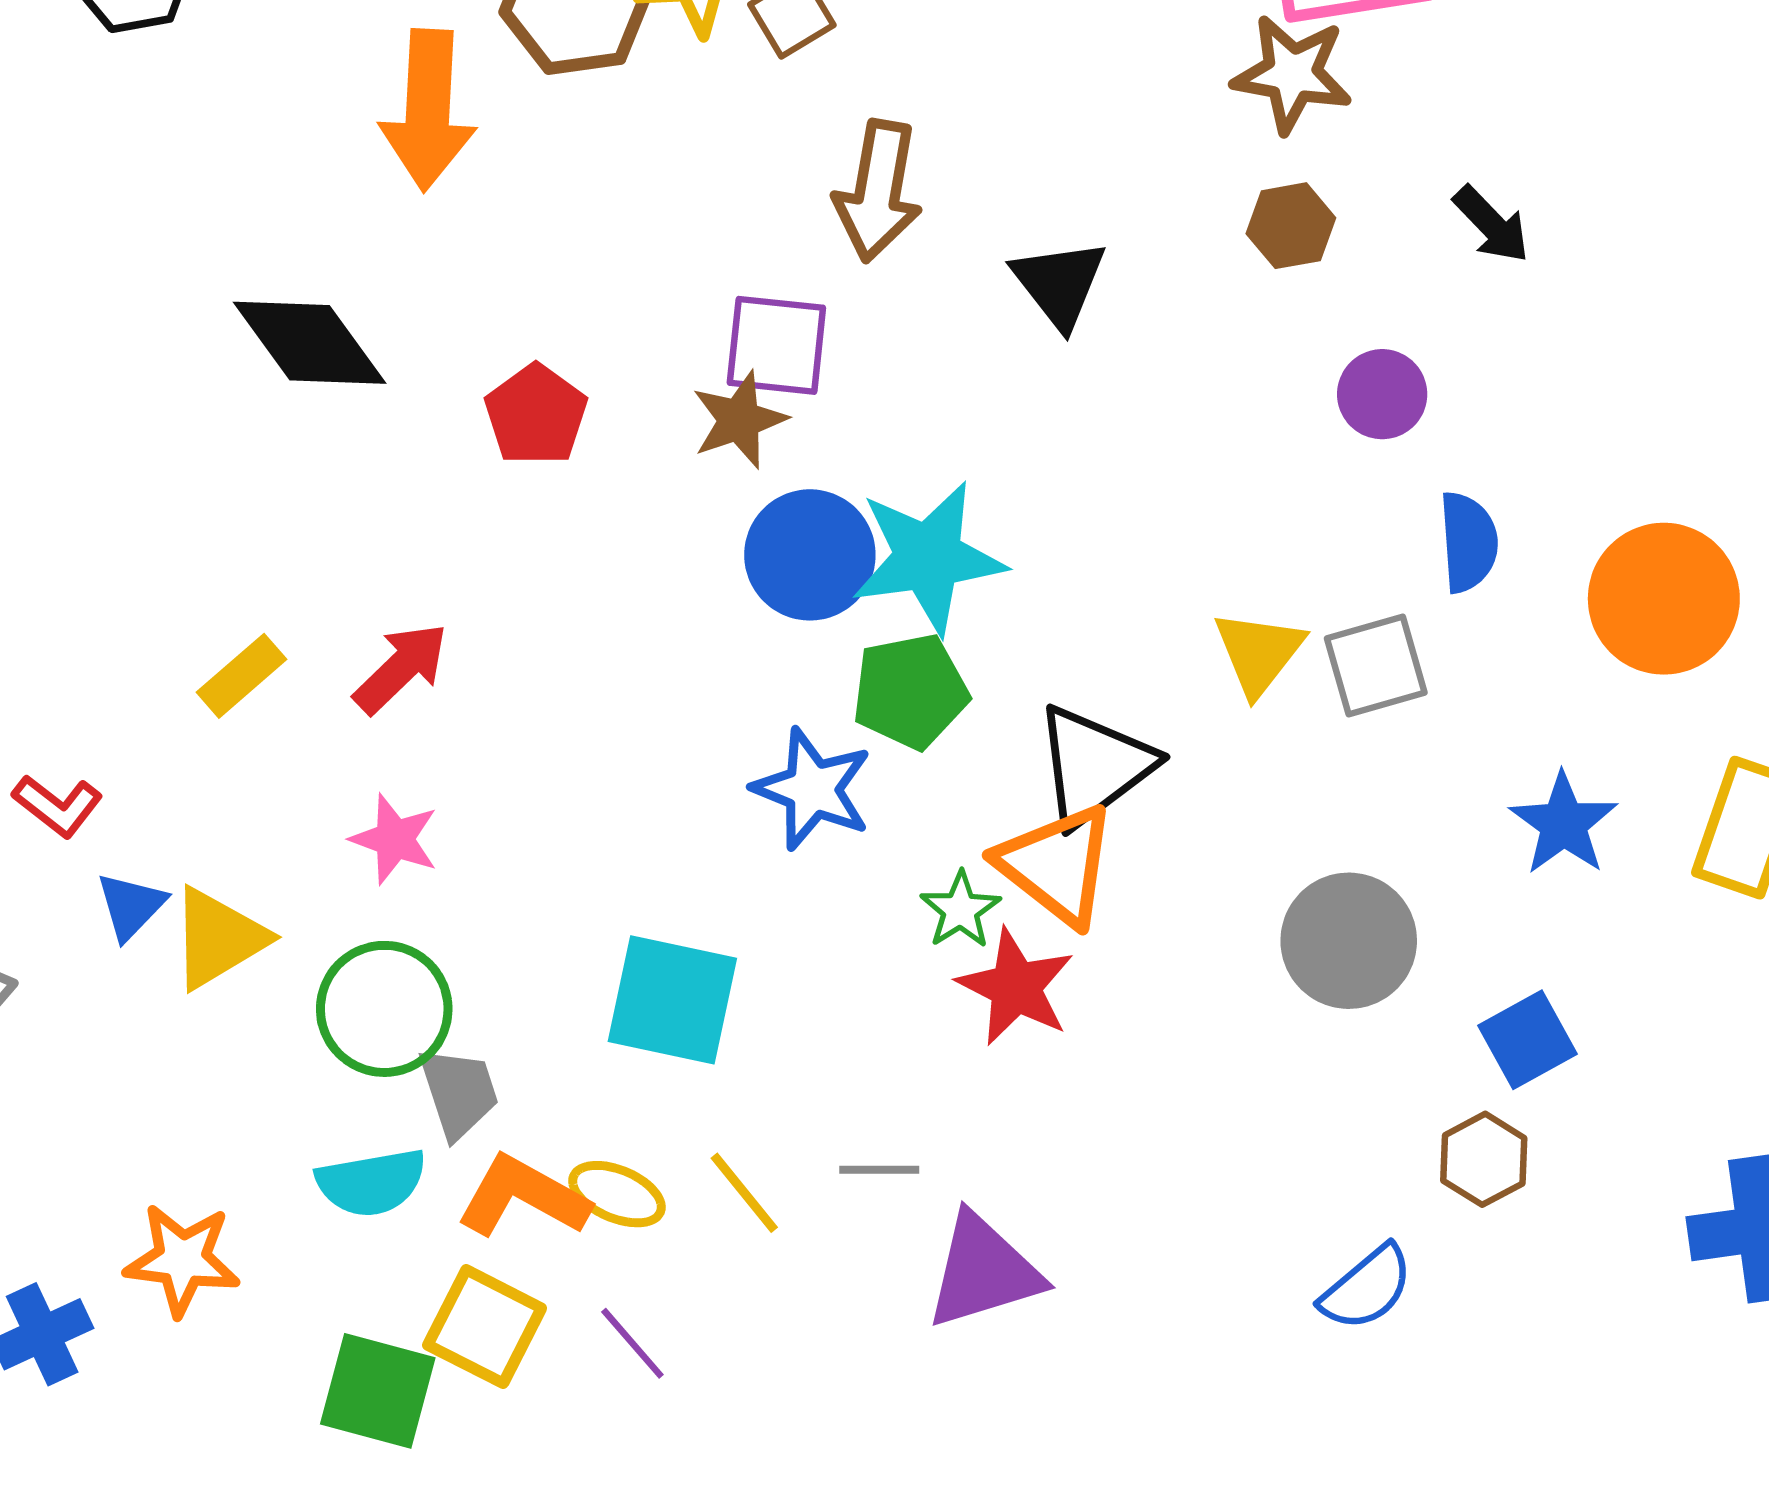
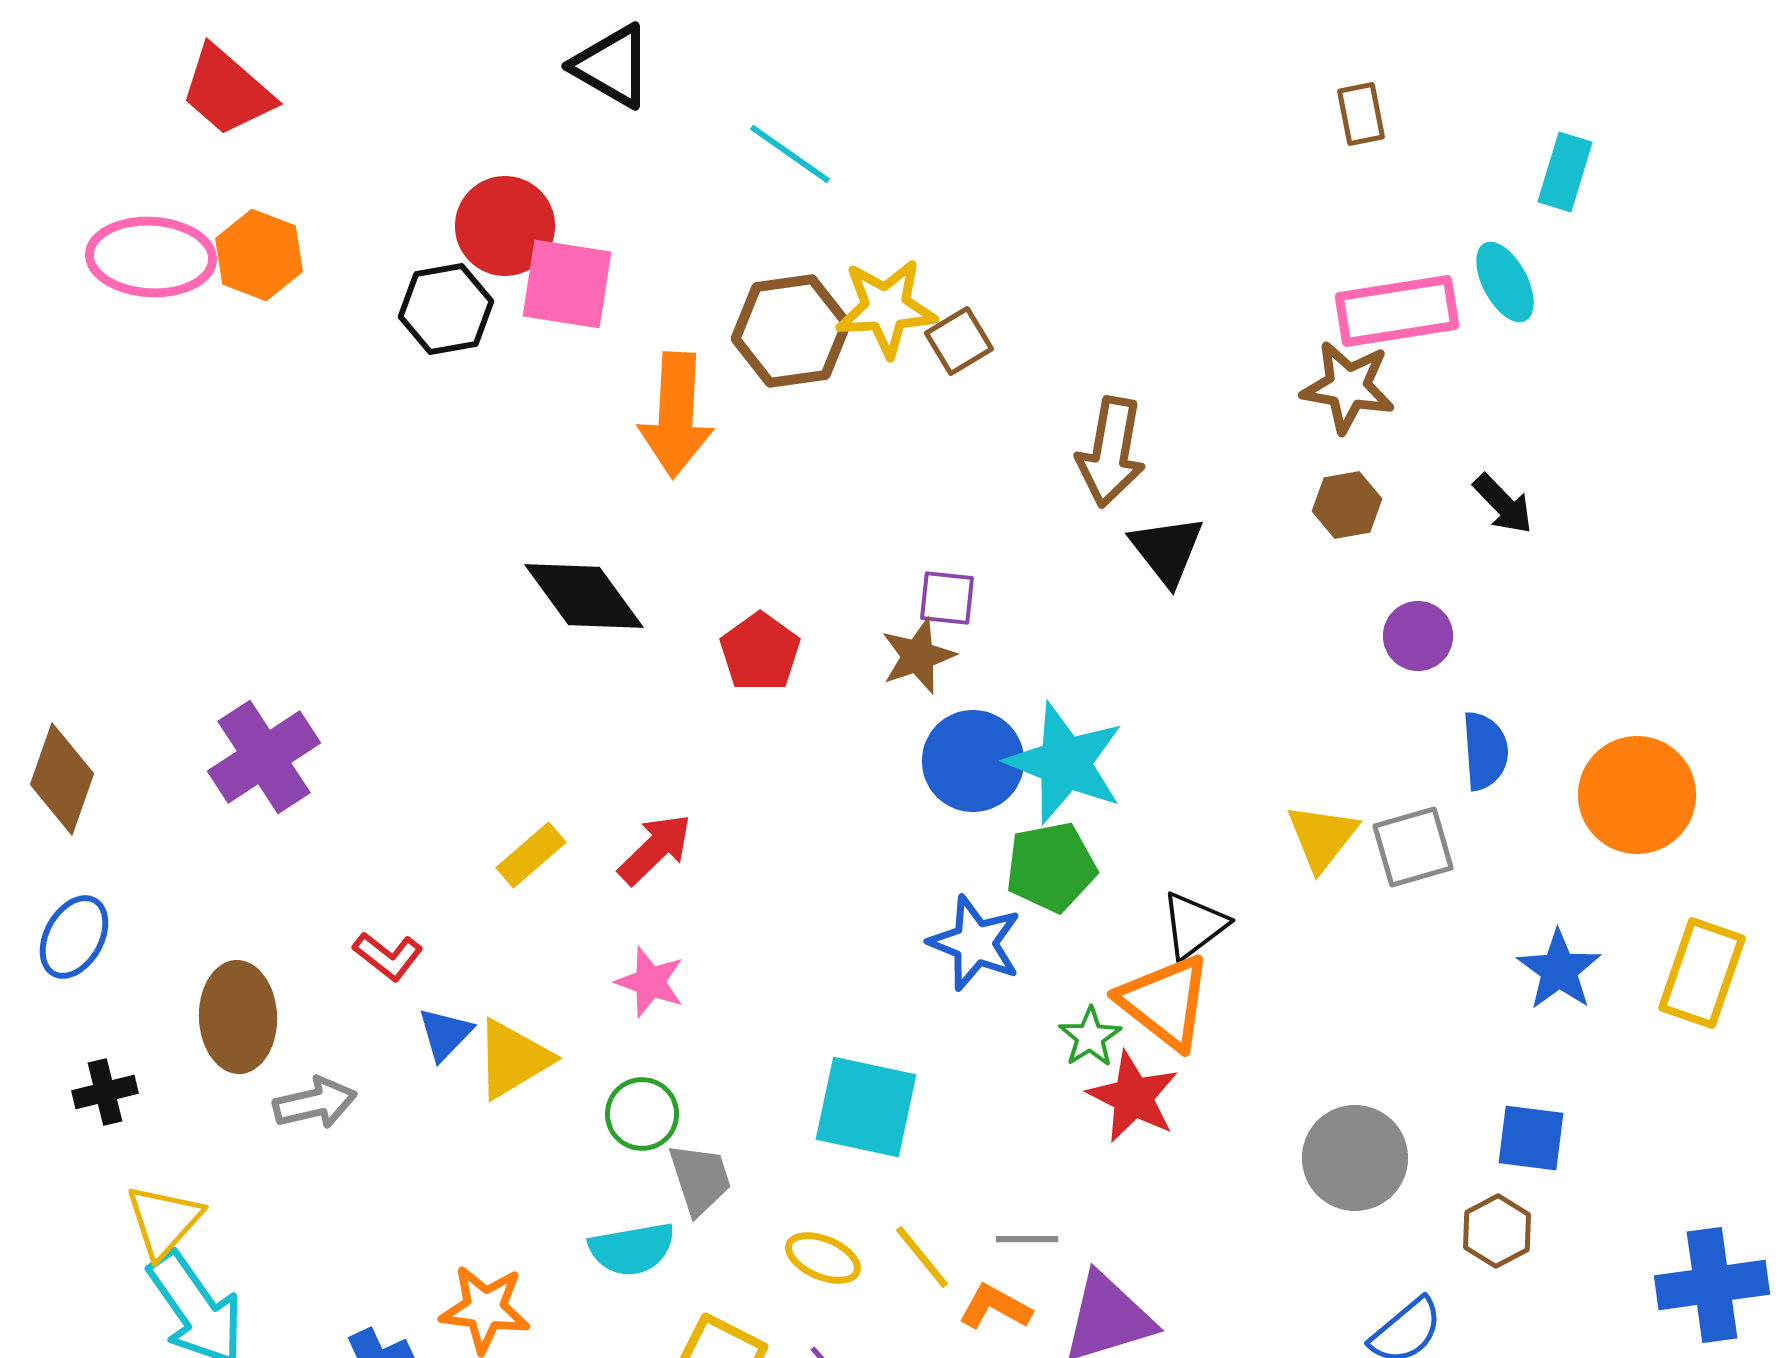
brown arrow: (878, 191) -> (1111, 452), moved
purple square: (776, 345) -> (947, 598), size x0.7
cyan star: (928, 558) -> (1065, 763), turned 30
black triangle: (1094, 766) -> (1194, 925), size x0.7
gray circle: (1349, 941) -> (1355, 1158), moved
green circle: (384, 1009) -> (642, 1114), size x0.7
blue square: (1527, 1040) -> (1531, 1138), turned 36
orange L-shape: (523, 1197) -> (995, 1307), moved, size x0.7

